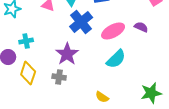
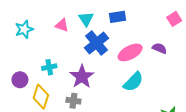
cyan cross: (26, 41) -> (49, 67), moved

